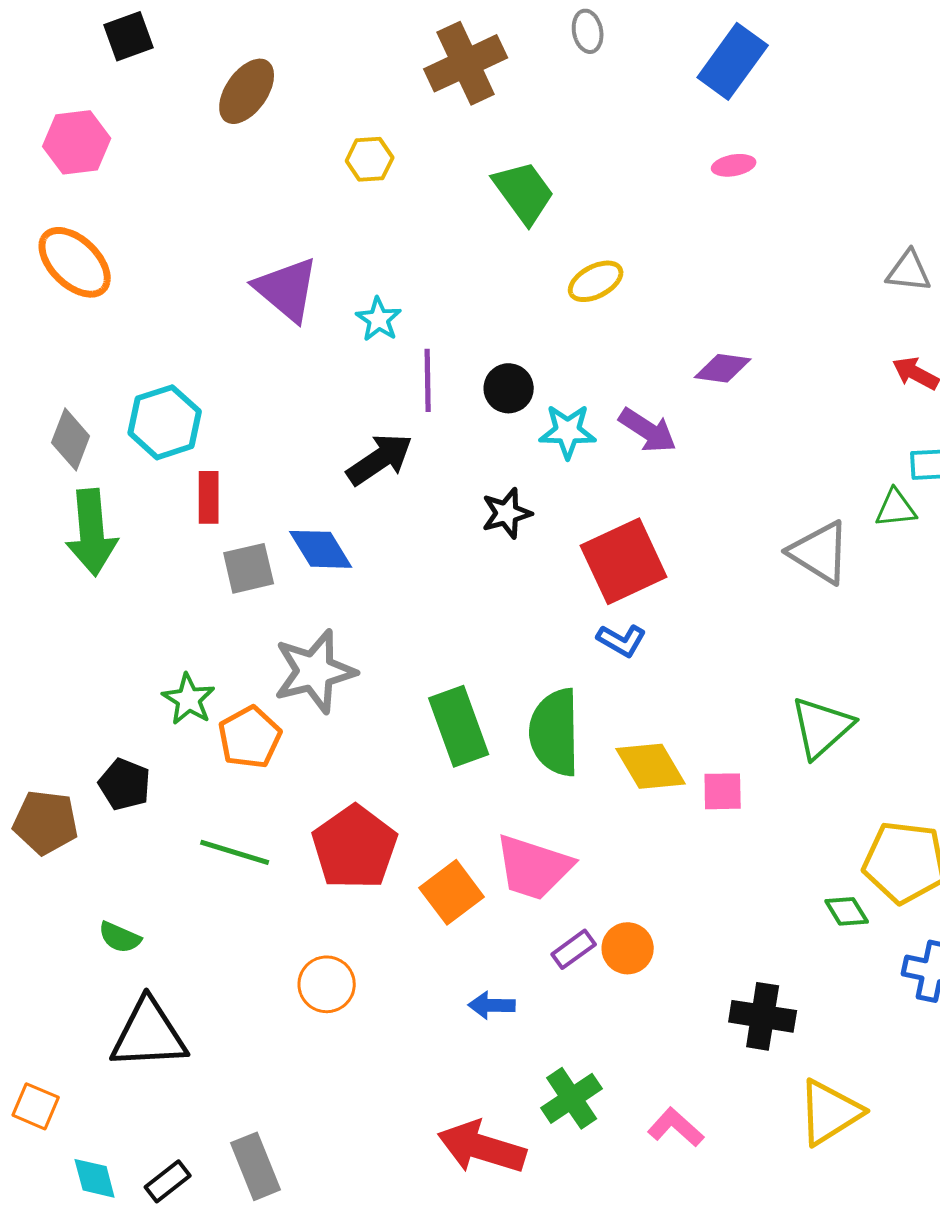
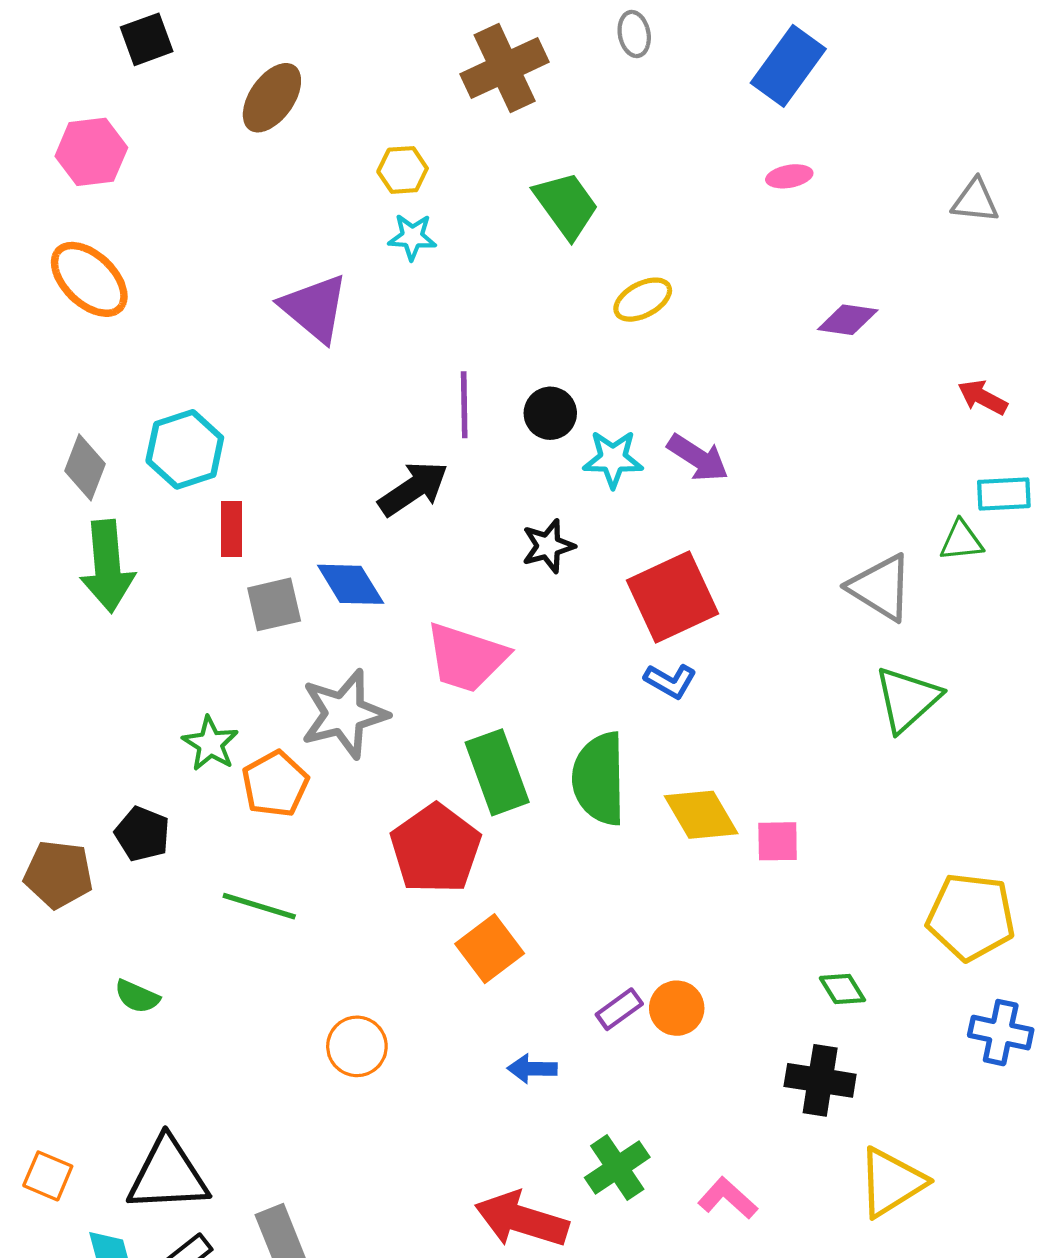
gray triangle: (909, 271) -> (975, 201), moved
cyan star: (379, 319) -> (412, 237), moved, turned -30
purple diamond: (723, 368) -> (848, 320), moved
green triangle: (822, 727) -> (907, 699), moved
red pentagon: (355, 847) -> (436, 849), moved
pink trapezoid: (534, 867) -> (466, 658), moved
green diamond: (847, 911) -> (842, 989), moved
black triangle: (149, 1034) -> (168, 1175), moved

